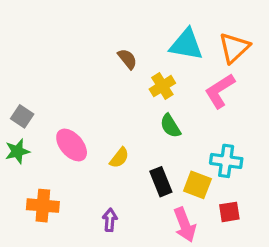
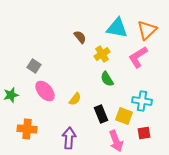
gray square: (22, 116) -> (34, 66), moved
purple arrow: (110, 220) -> (69, 138), size x1.5

